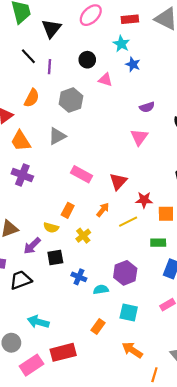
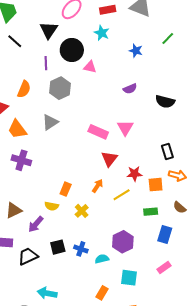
black triangle: (51, 28) -> (49, 30), moved
black line: (28, 56) -> (15, 41), moved
black circle: (87, 60) -> (72, 50), size x1.5
blue star: (133, 64) -> (136, 51), moved
purple line: (49, 67) -> (46, 63), moved
pink triangle: (139, 137) -> (125, 128), moved
pink rectangle: (82, 174) -> (98, 132), moved
black square: (55, 257) -> (58, 247), moved

